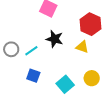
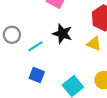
gray circle: (11, 49) -> (12, 35), moved

